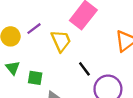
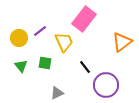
green square: (35, 78) -> (45, 63), moved

